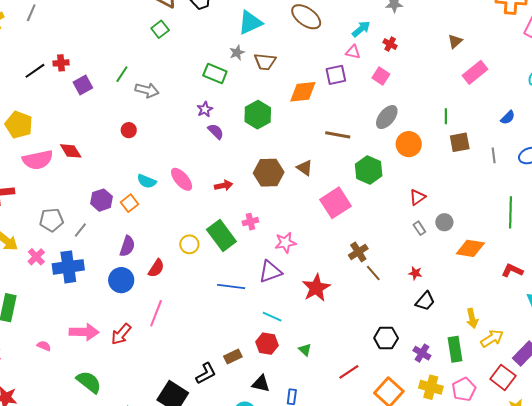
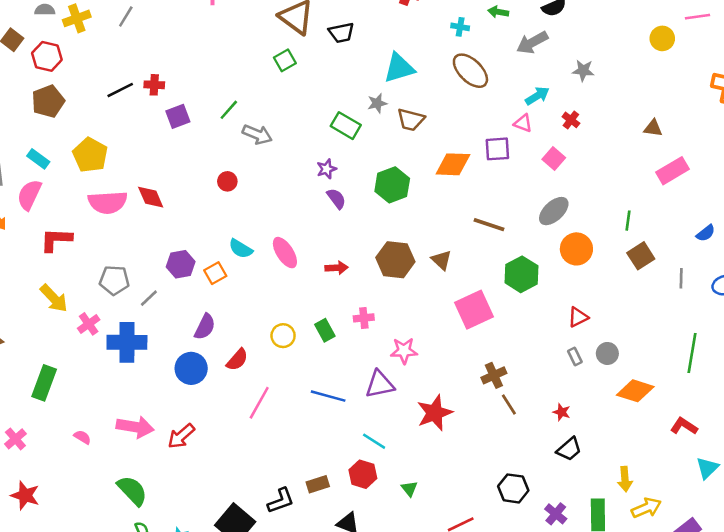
brown triangle: (455, 41) -> (653, 128), turned 42
brown square: (460, 142) -> (641, 256), turned -30
green rectangle: (221, 235) -> (325, 330), size x0.6
pink line: (156, 313) -> (259, 403), moved

